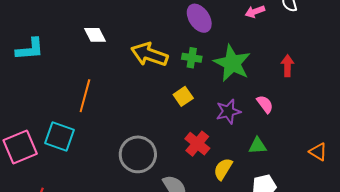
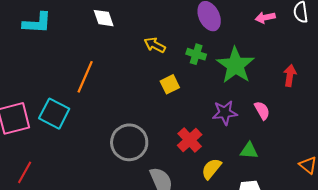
yellow arrow: (149, 54) -> (155, 45), size x0.6
yellow square: (183, 96) -> (170, 84), moved

